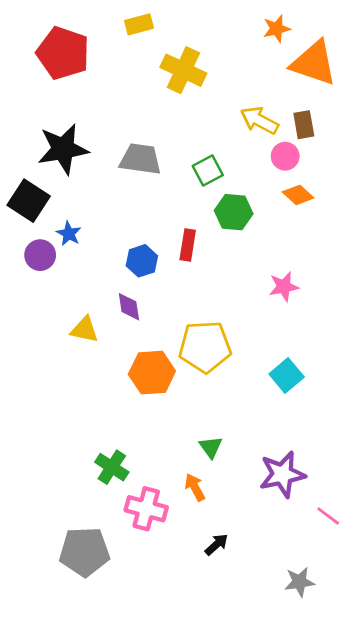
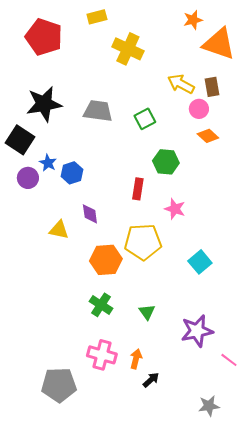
green hexagon: (234, 212) -> (166, 162), moved
red rectangle: (188, 245) -> (138, 189), moved
blue hexagon: (142, 261) -> (72, 173), moved
pink star: (284, 287) -> (175, 209), moved, turned 30
green cross: (112, 467) -> (101, 305), moved
orange arrow: (195, 487) -> (136, 359), moved, turned 42

